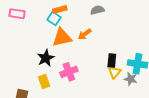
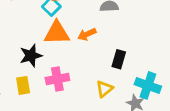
black rectangle: (112, 61) -> (119, 59), moved
yellow triangle: (114, 72) -> (104, 89), moved

